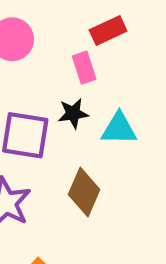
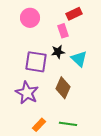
cyan triangle: (119, 129) -> (79, 59), turned 42

